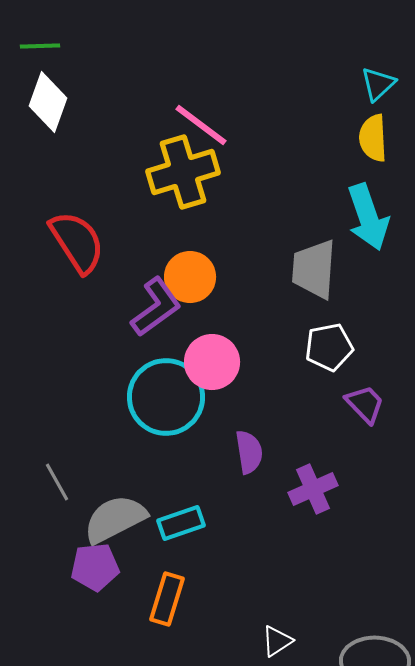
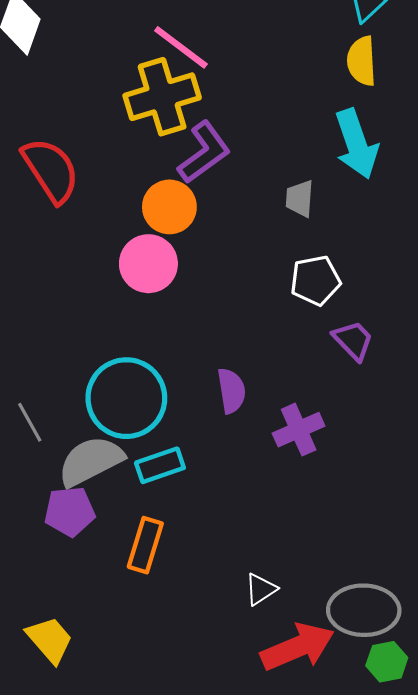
gray trapezoid: (314, 269) -> (300, 199), size x0.6
purple L-shape: (156, 307) -> (204, 152), moved
pink circle: (212, 362) -> (148, 264), moved
cyan circle: (166, 397) -> (126, 398), moved

